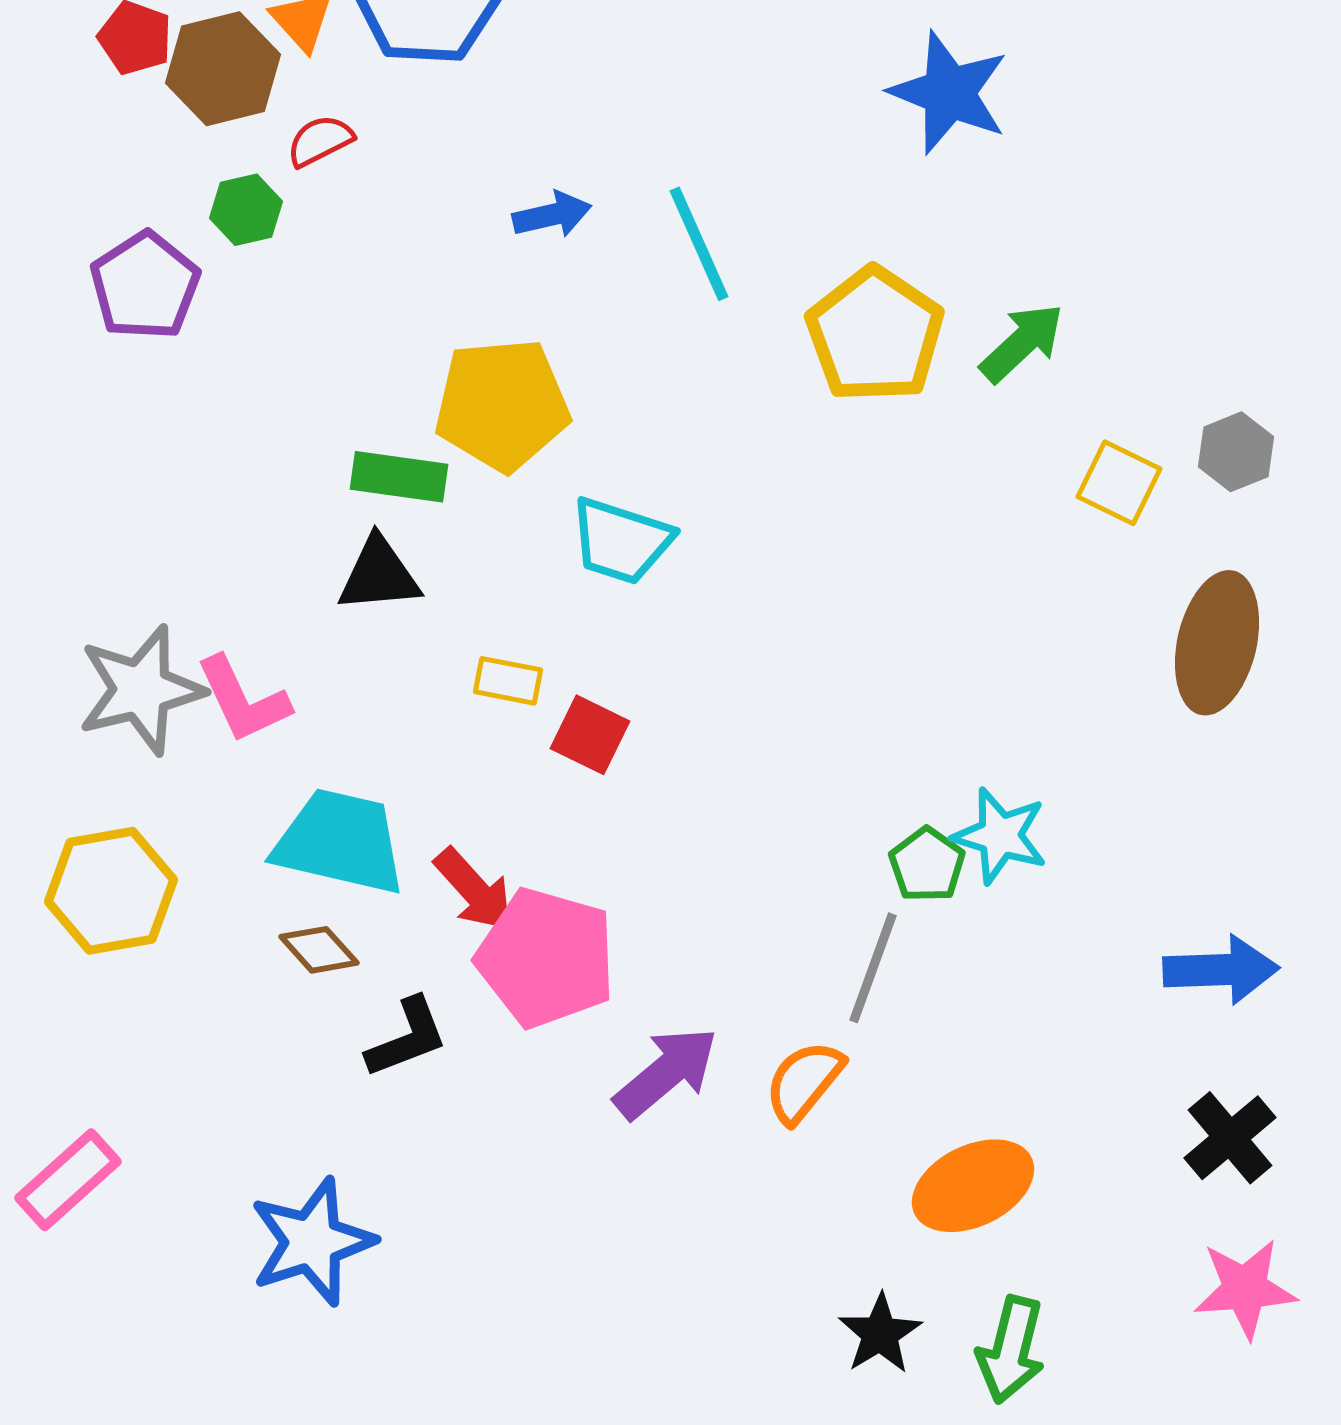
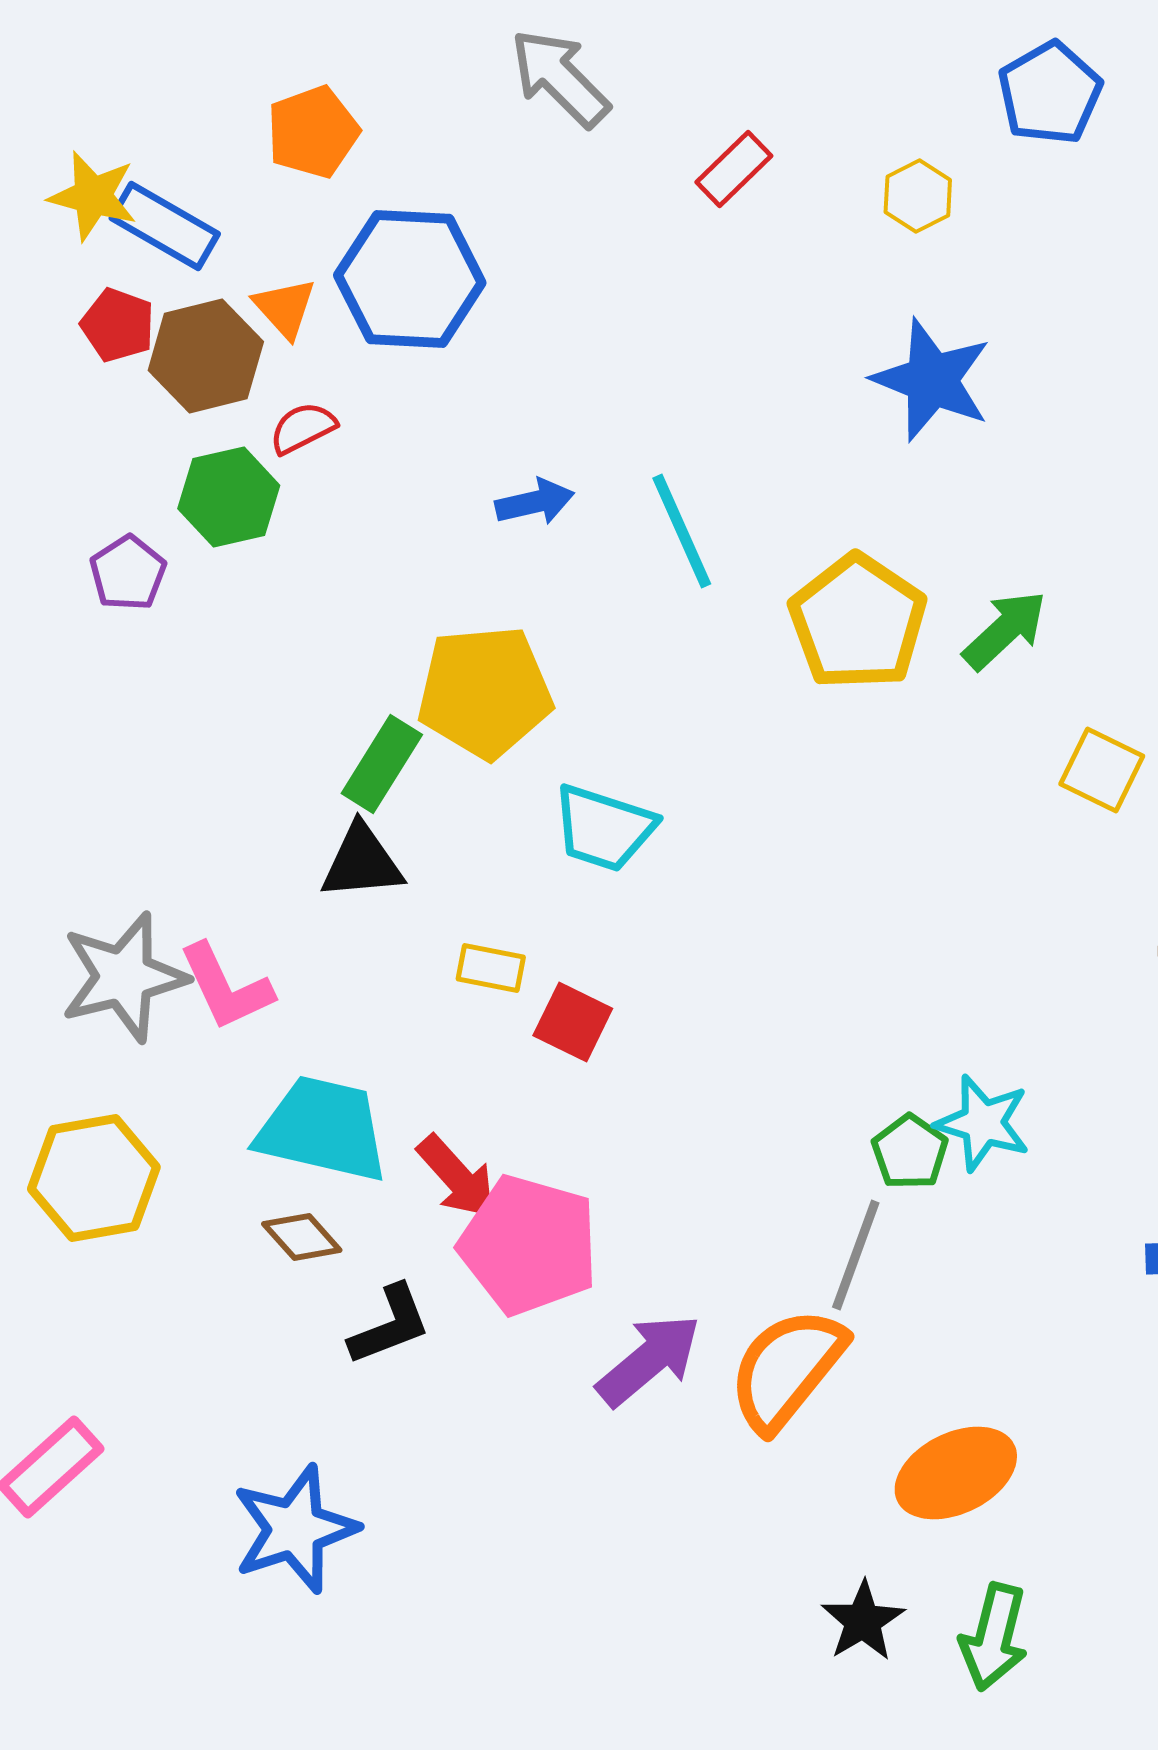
green hexagon: (246, 210) -> (229, 497), size x1.4
purple pentagon: (145, 286) -> (128, 573), size x0.7
green rectangle: (399, 477) -> (382, 764), turned -66
orange semicircle: (804, 1082) -> (787, 1369), size x1.5

